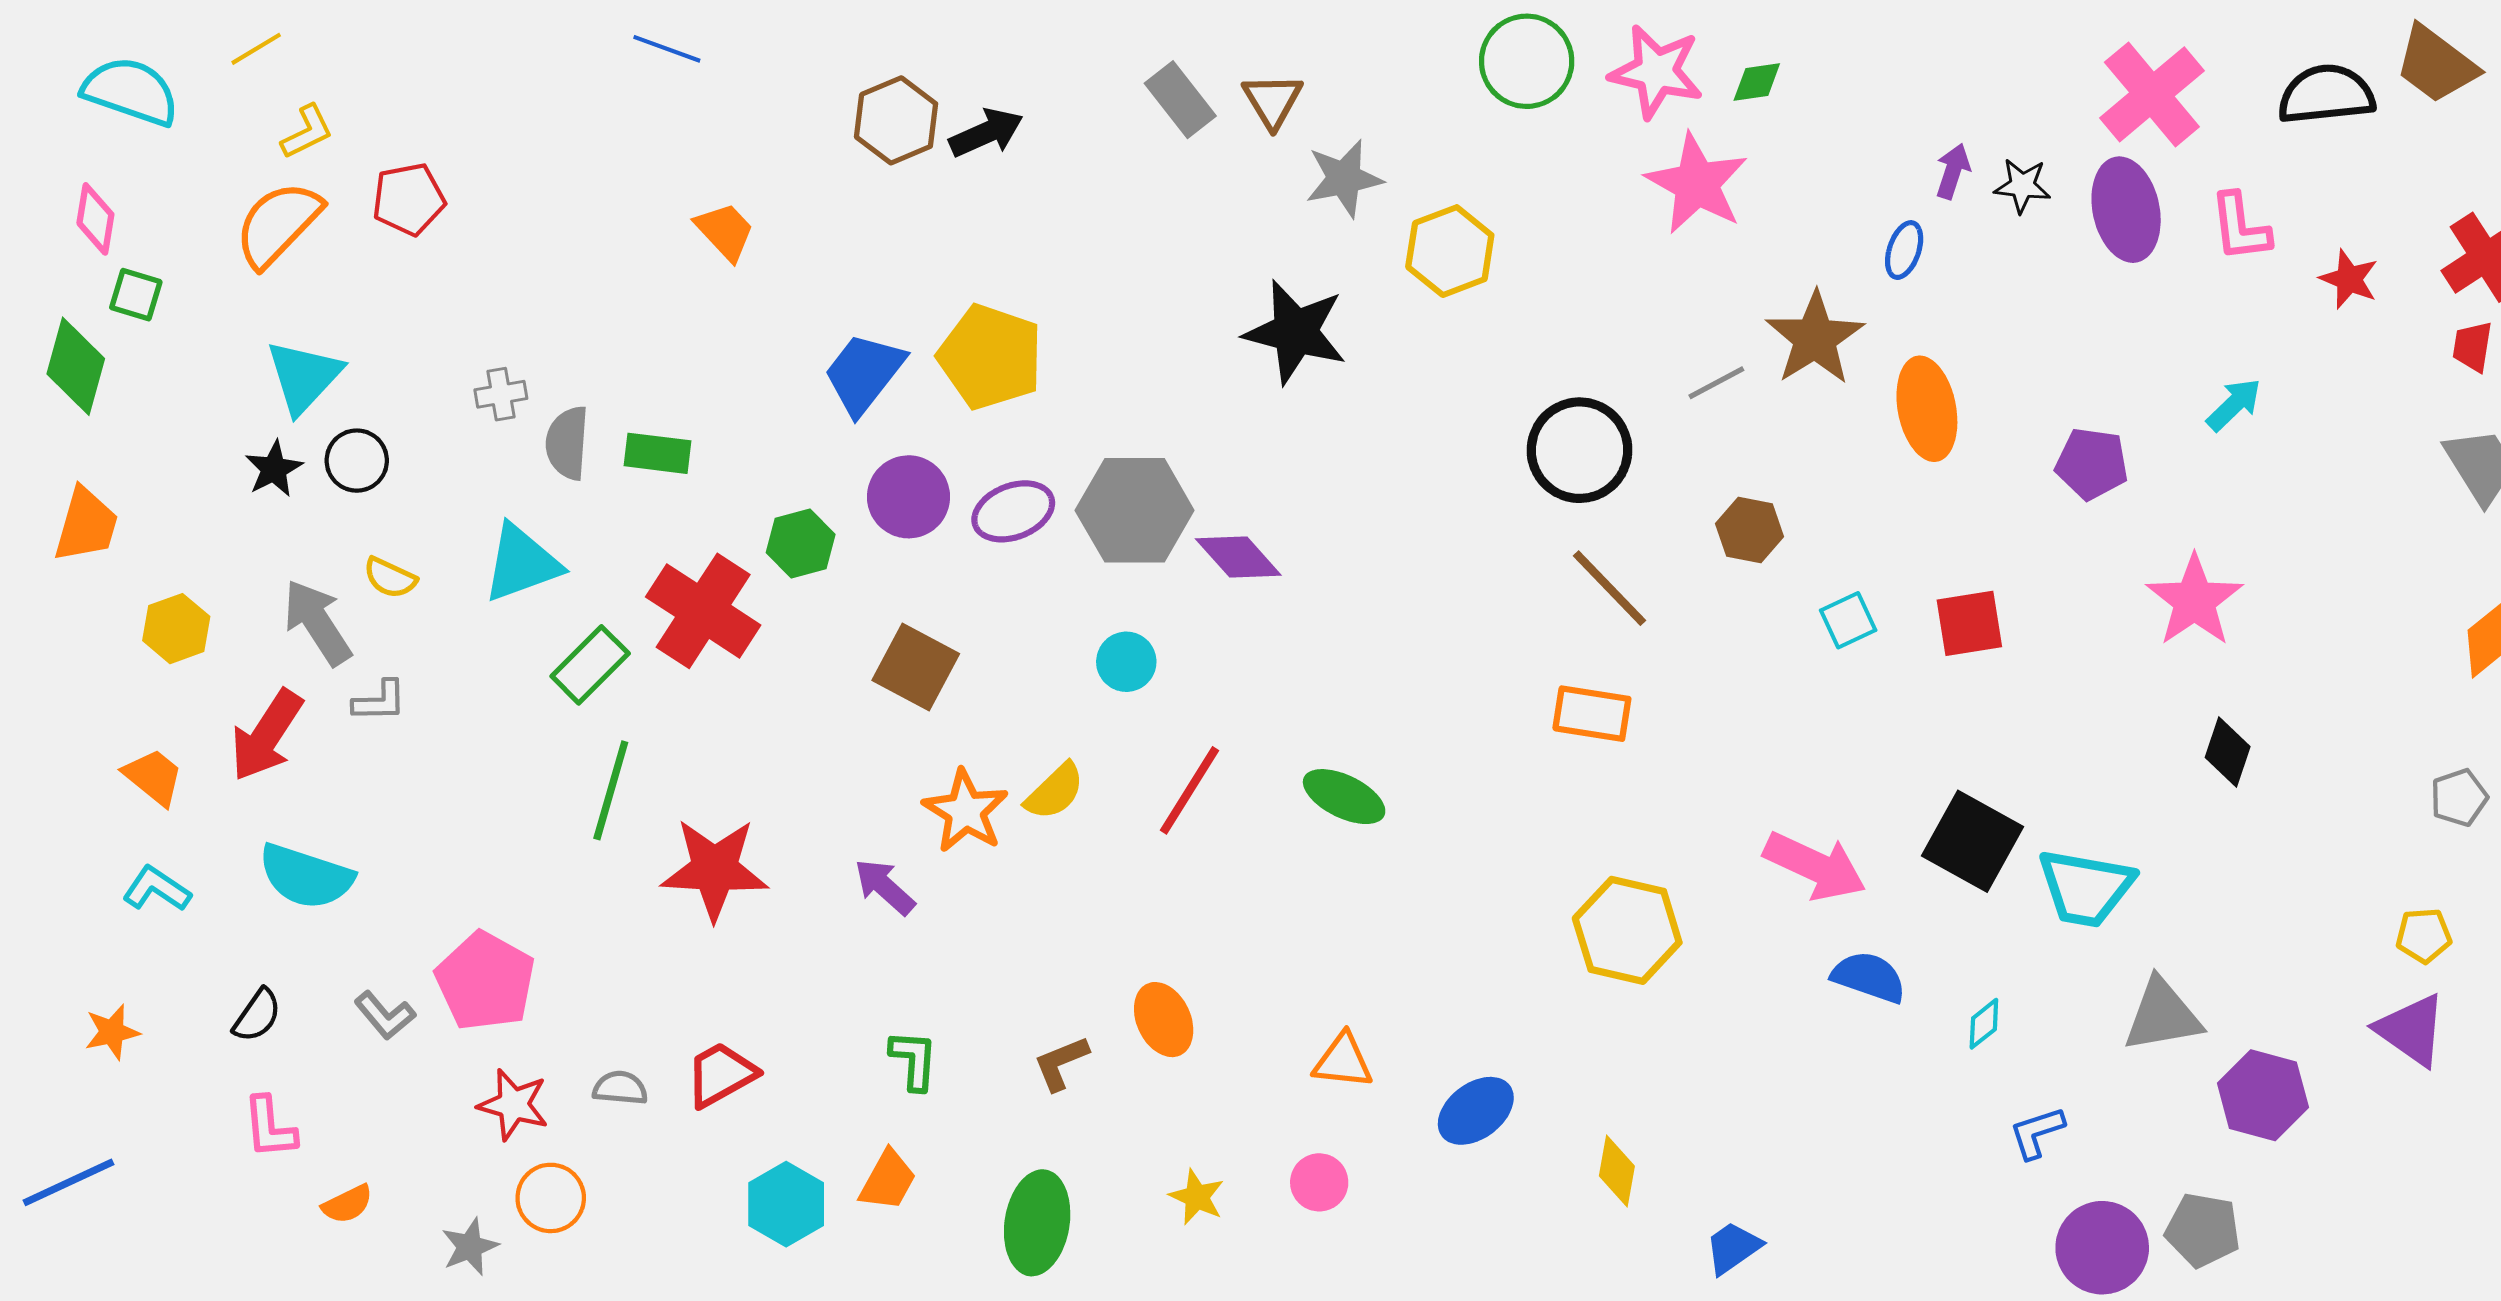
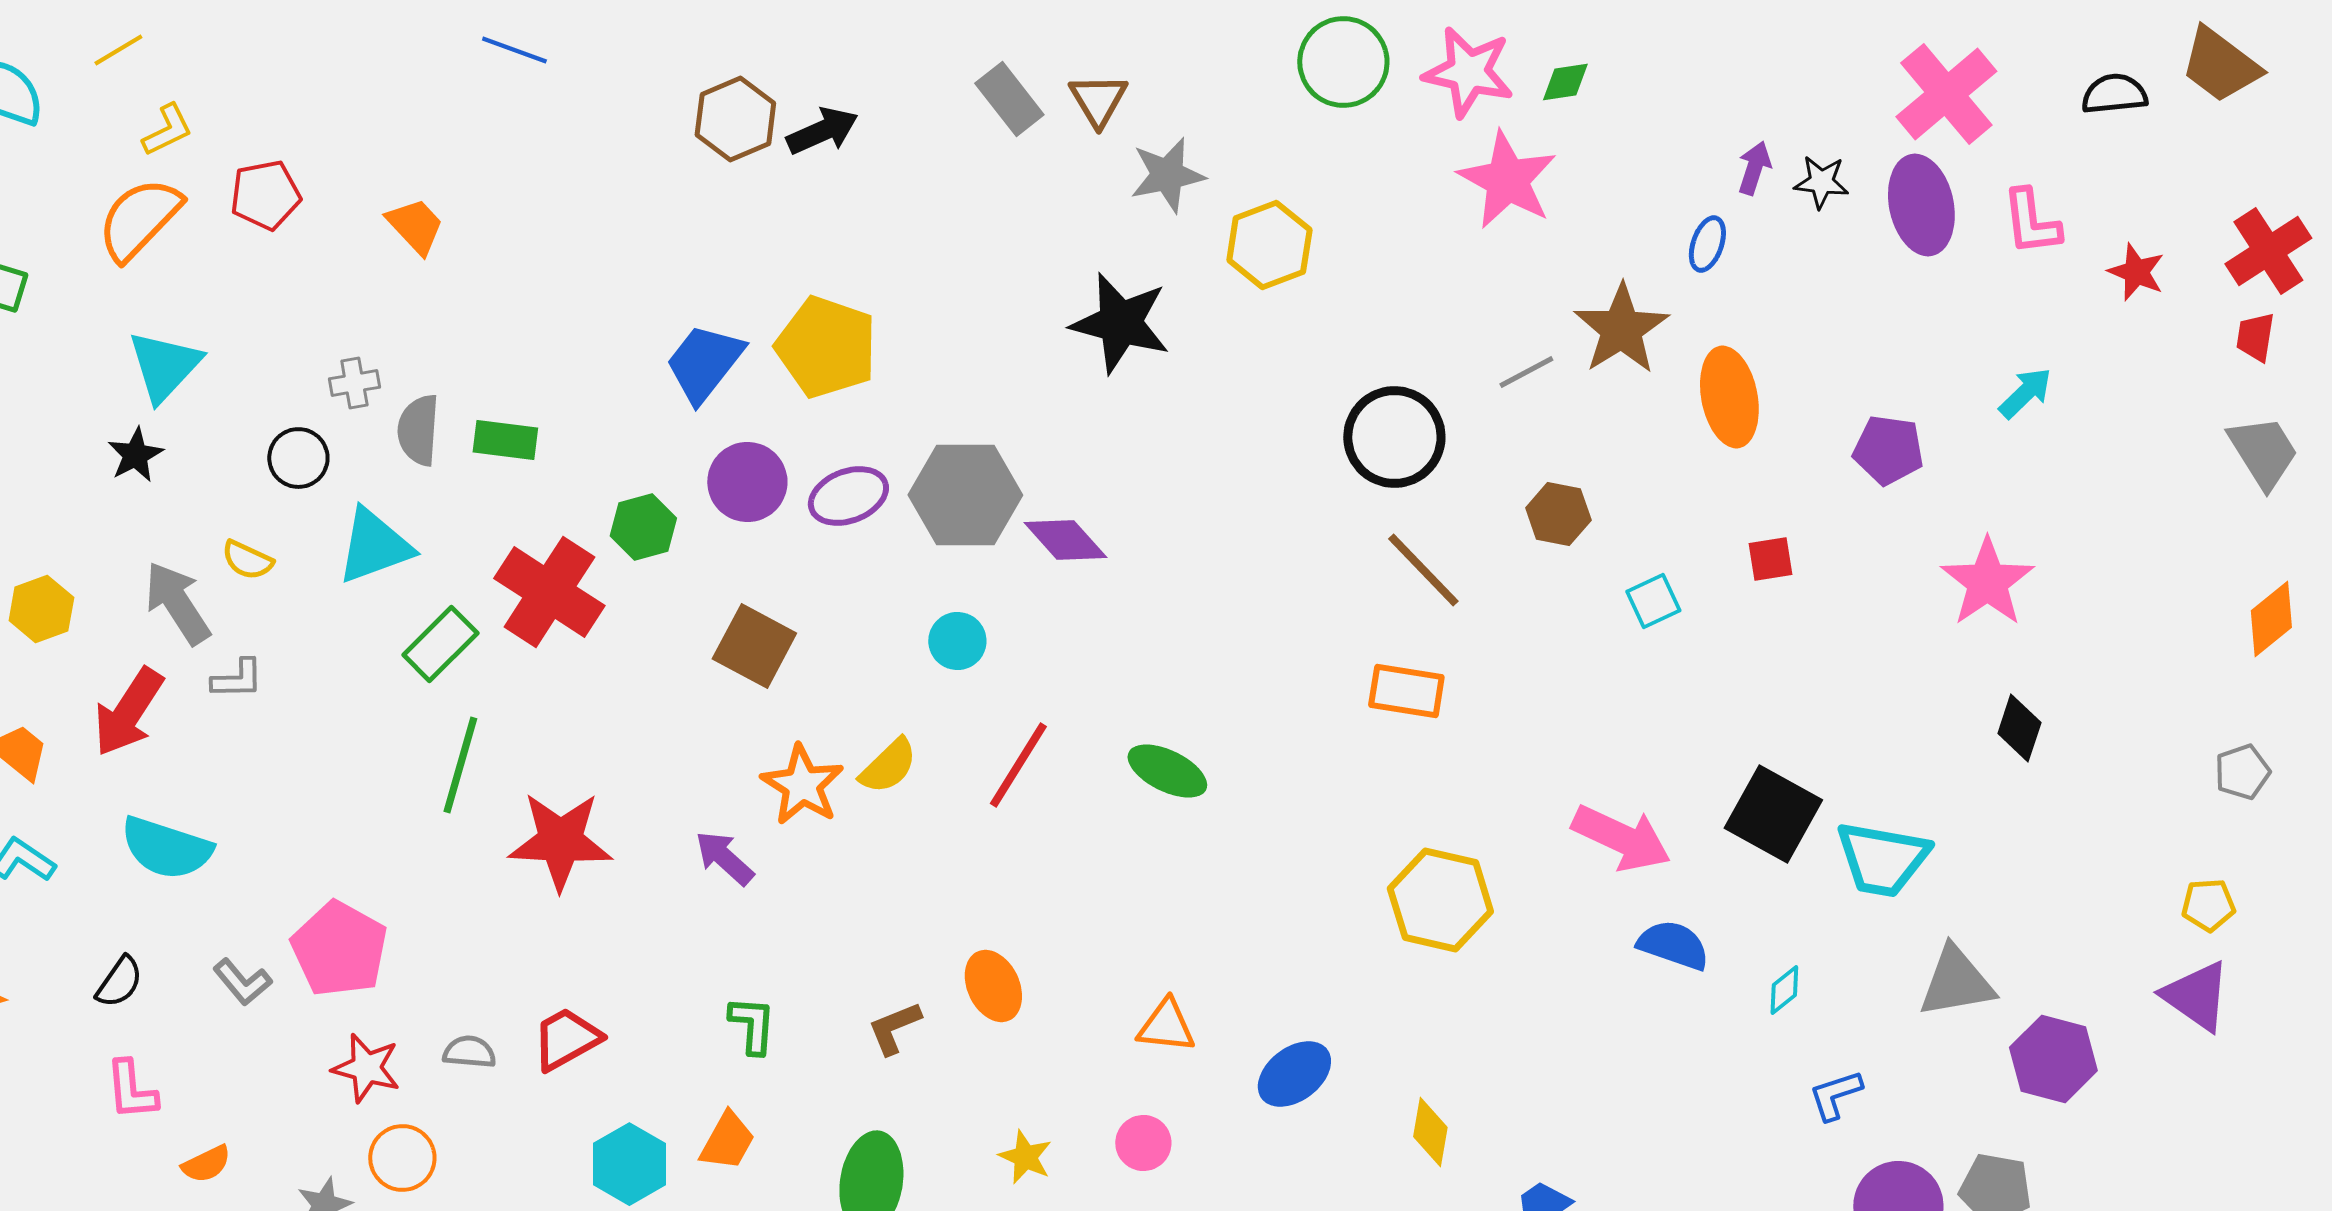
black semicircle: (2326, 94) -> (2114, 94), size x0.7
orange trapezoid: (725, 231) -> (415, 226), moved
black circle: (357, 461) -> (298, 458), moved
red square: (1969, 623) -> (1770, 559), moved, size x0.7

